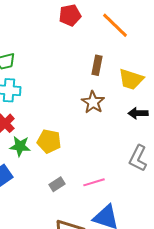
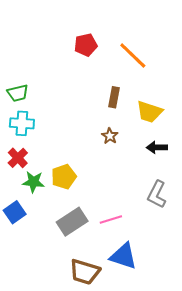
brown star: (93, 102) -> (110, 136), size x0.7
yellow pentagon: (49, 141) -> (64, 177), turned -30
gray rectangle: (57, 184) -> (72, 222), size x1.8

